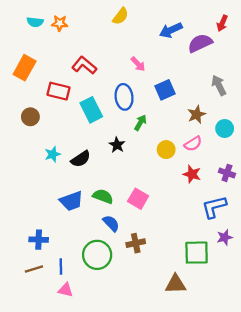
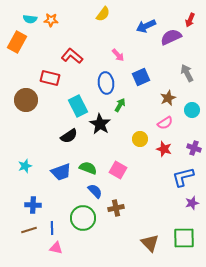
orange rectangle: (25, 68) -> (17, 42), moved
cyan rectangle: (91, 110) -> (78, 106), moved
brown circle: (30, 117) -> (26, 100), size x1.5
black star: (117, 145) -> (100, 124), size x1.5
yellow circle: (166, 150) -> (140, 139), moved
cyan star: (53, 154) -> (25, 166), moved
green square: (197, 253) -> (184, 238), moved
brown triangle: (175, 284) -> (150, 243), turned 48

